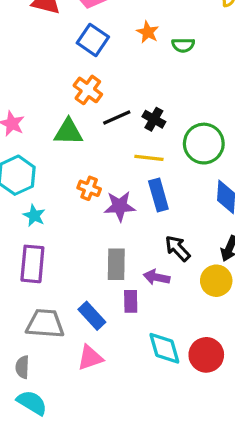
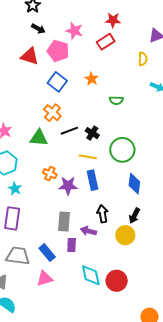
green semicircle: (183, 45) -> (116, 100), moved
black arrow: (178, 248) -> (103, 214), turned 30

